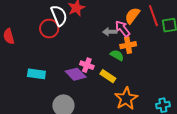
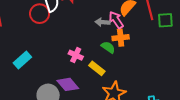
cyan rectangle: (36, 74) -> (22, 60), turned -54
purple diamond: (76, 74) -> (68, 84), moved

